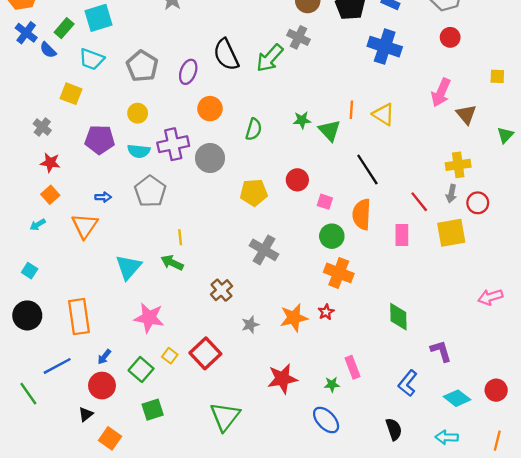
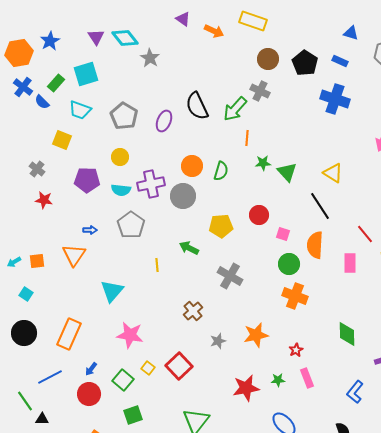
orange circle: (210, 109) -> (192, 166), moved
orange line: (351, 110) -> (247, 138), moved
yellow triangle: (384, 114) -> (333, 173), moved
orange square: (50, 195) -> (37, 261), moved, turned 35
cyan arrow: (38, 225) -> (14, 262), moved
green arrow: (172, 263) -> (189, 248), moved
red star: (326, 312) -> (296, 350), moved
orange rectangle: (79, 317) -> (69, 334), turned 32
green star: (332, 384) -> (278, 380), moved
black triangle: (86, 414) -> (42, 419), moved, turned 40

